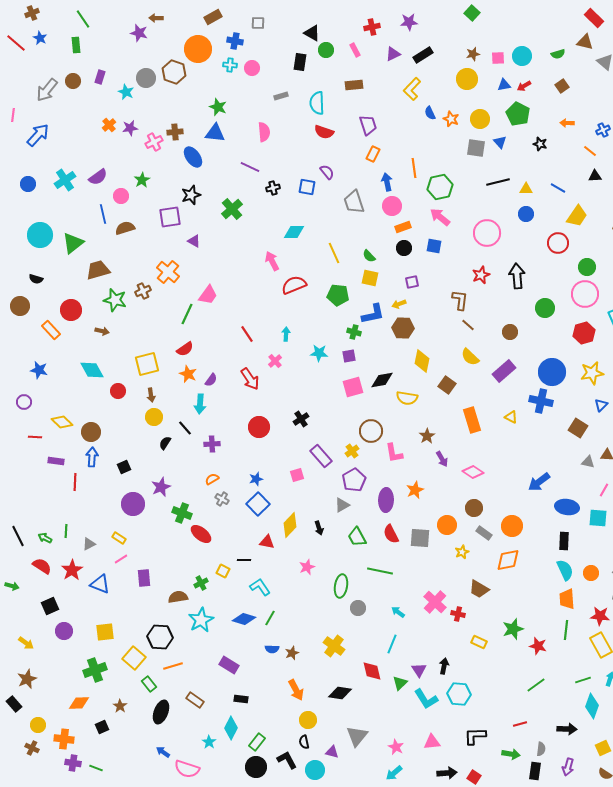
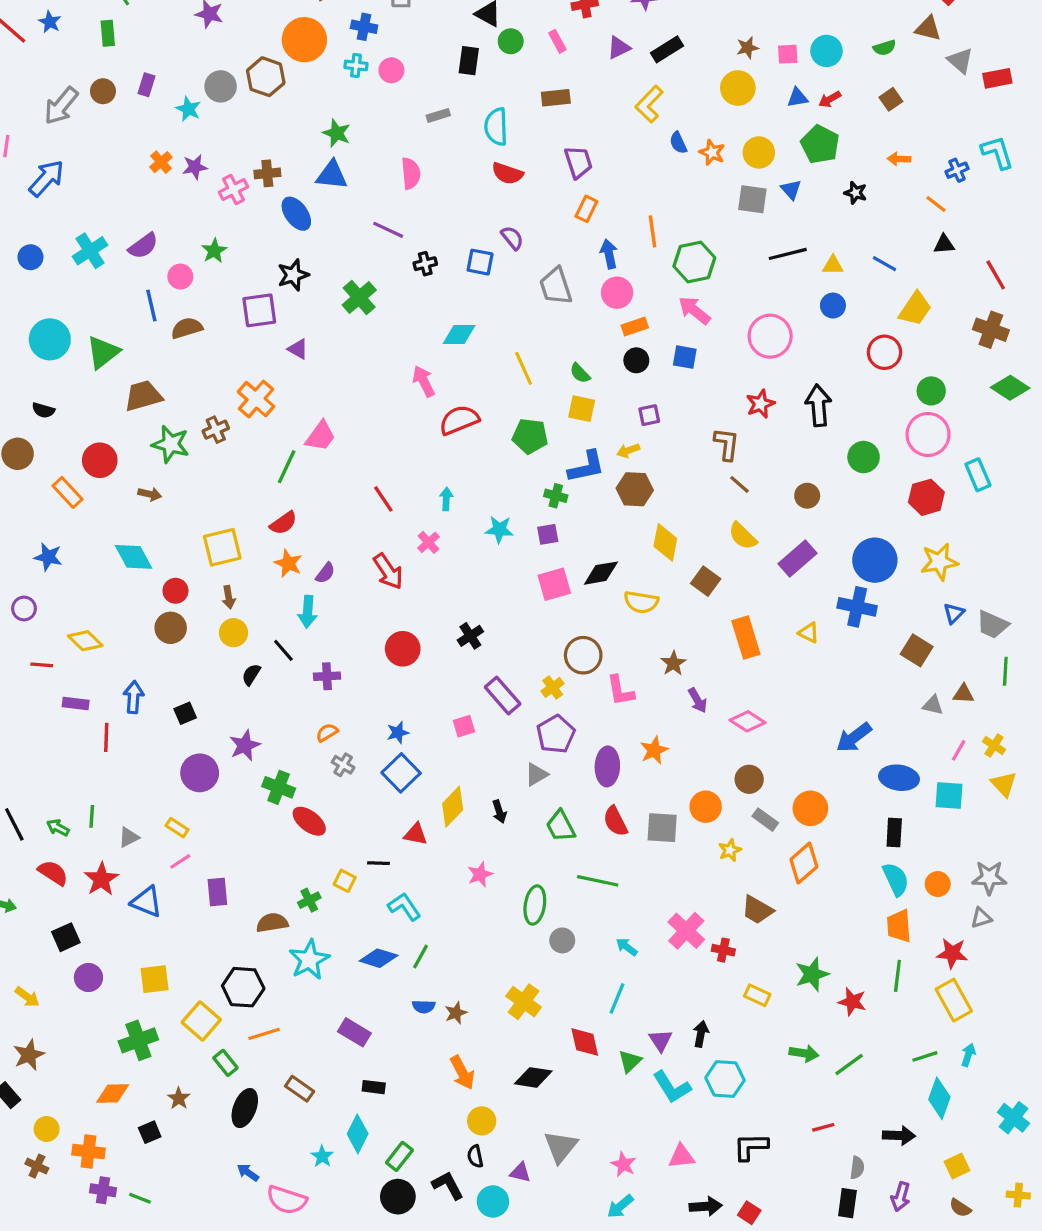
brown circle: (91, 432) -> (171, 628), moved
orange diamond: (508, 560) -> (804, 863), turned -30
green arrow: (511, 754) -> (804, 1053), moved

